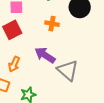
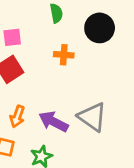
purple arrow: (45, 55) -> (53, 122), moved

